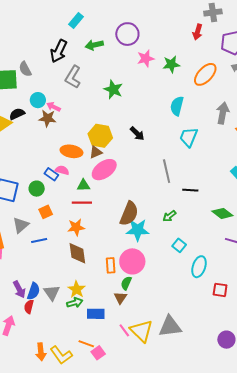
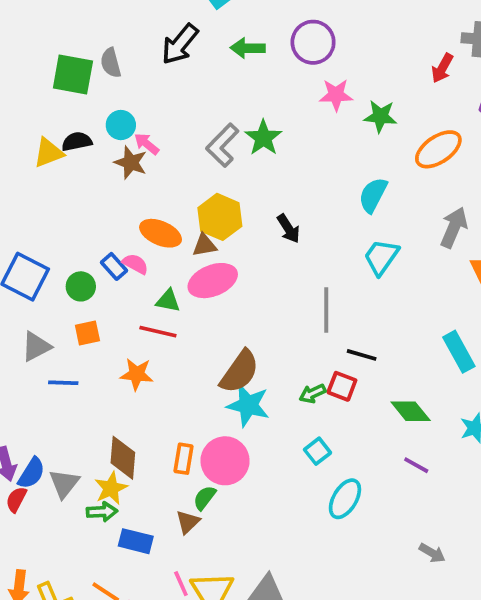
gray L-shape: (73, 77) -> (222, 145), moved
brown diamond: (77, 253) -> (123, 458), moved
red square: (220, 290) -> (342, 386), moved

